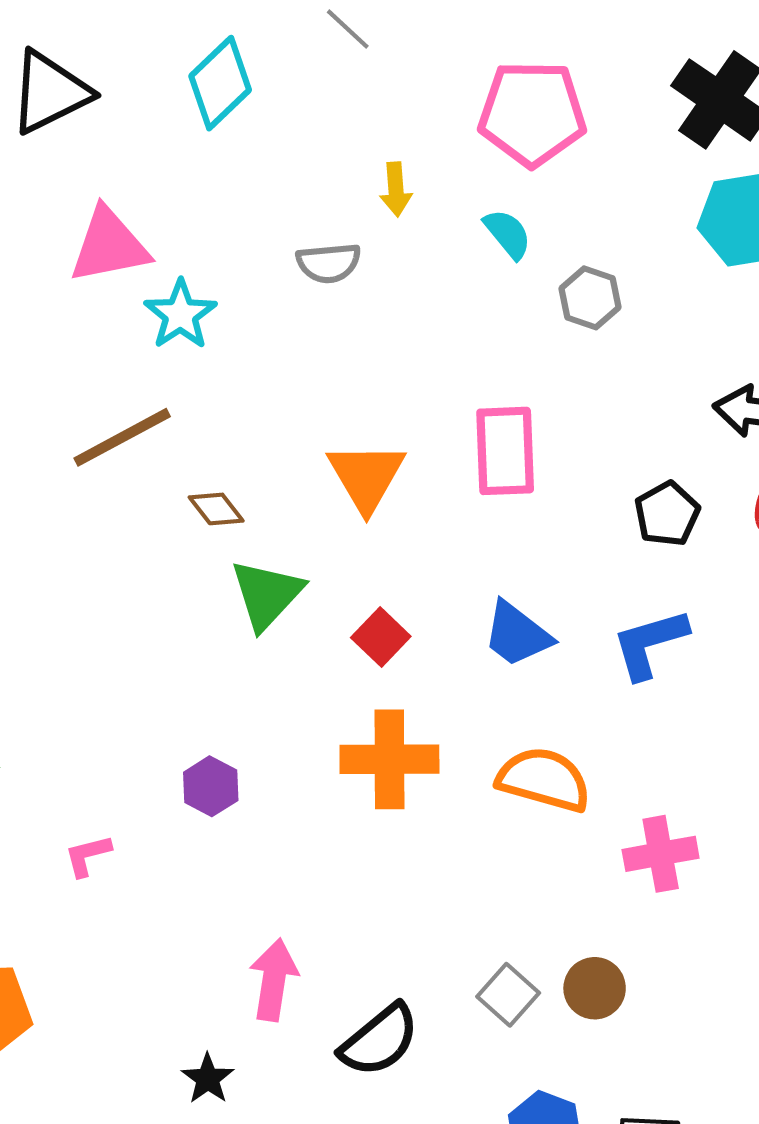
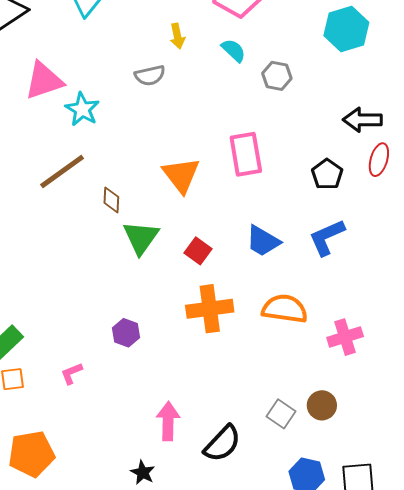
brown diamond: (216, 509) -> (111, 200), turned 48

